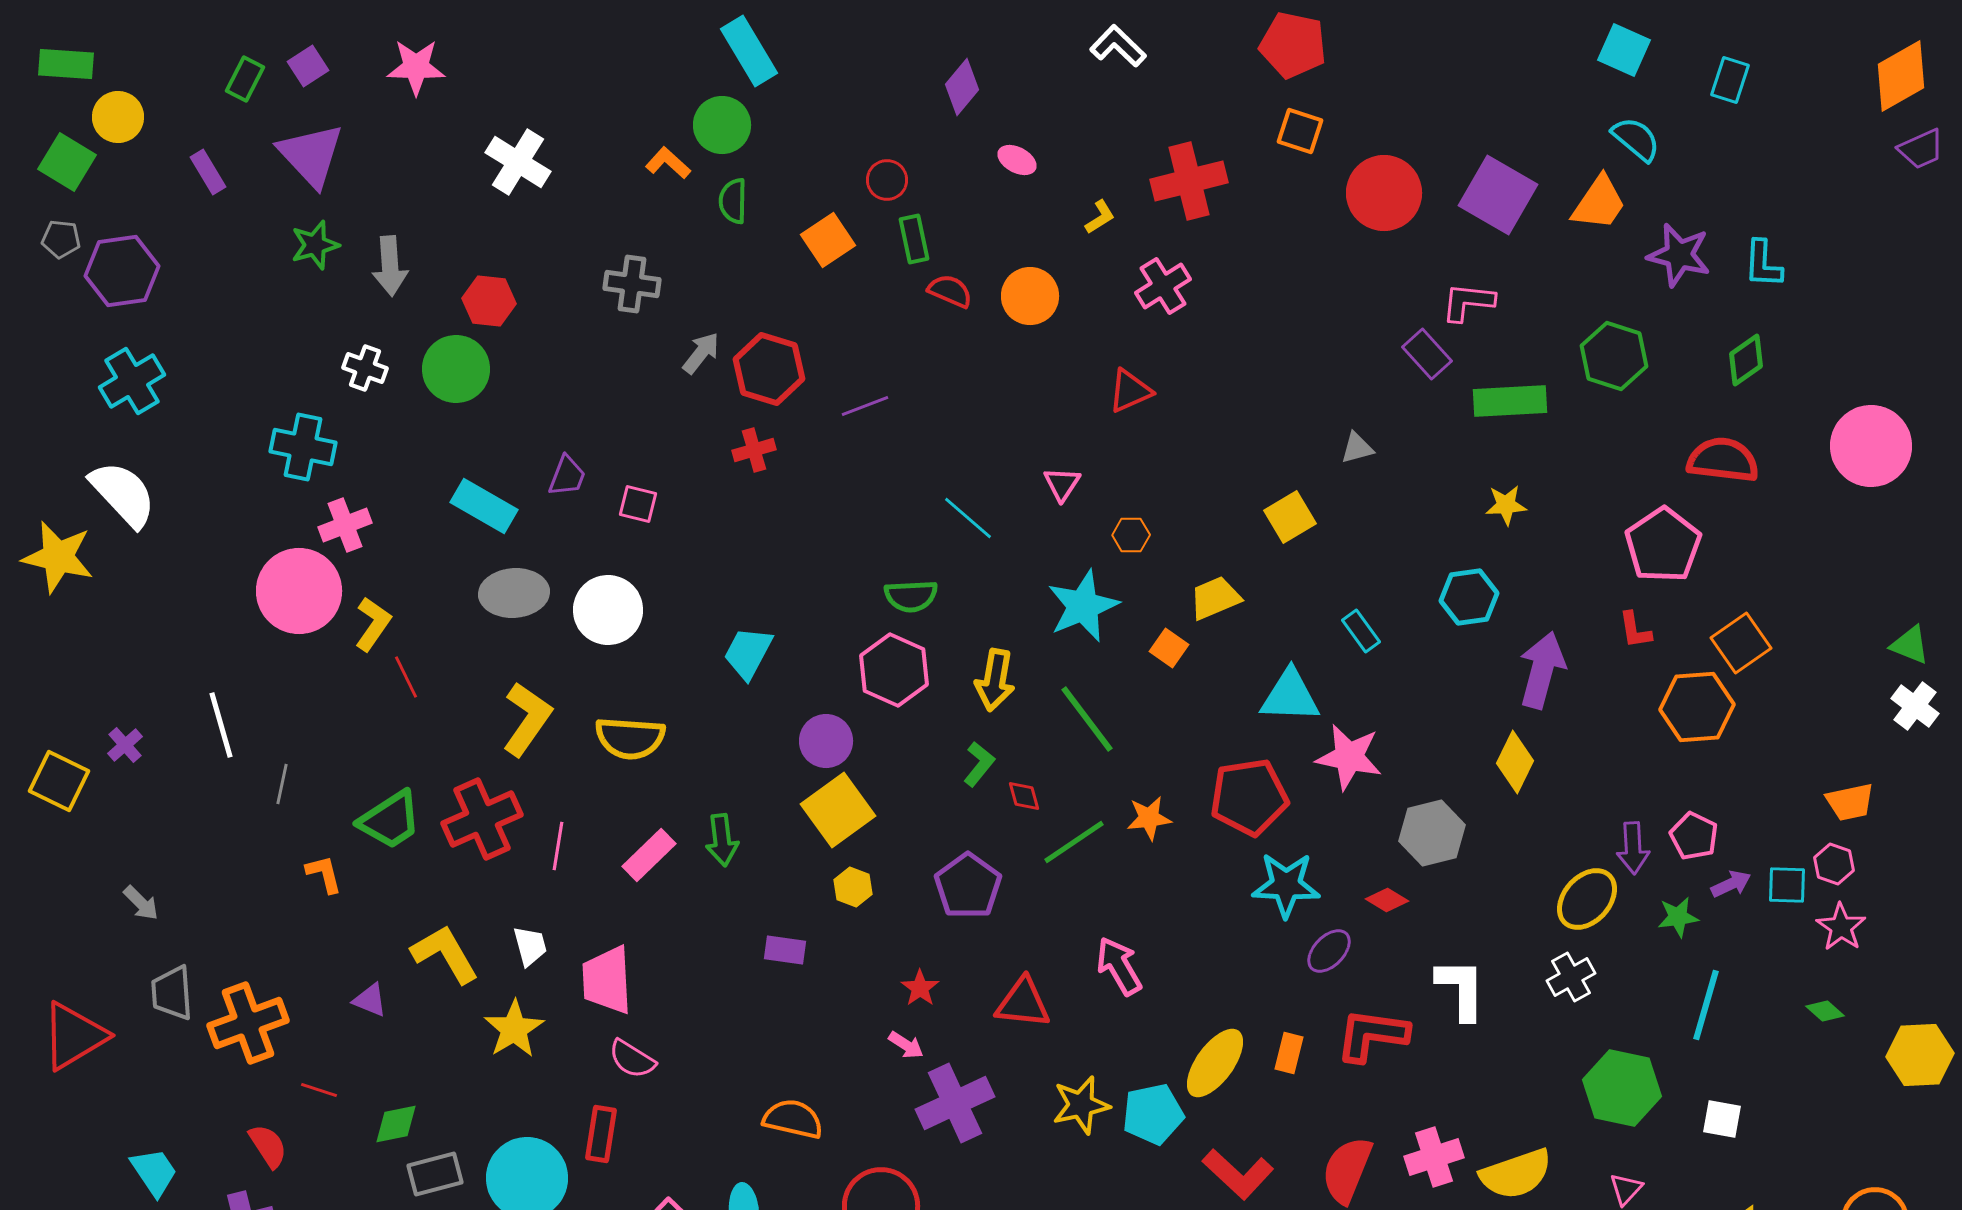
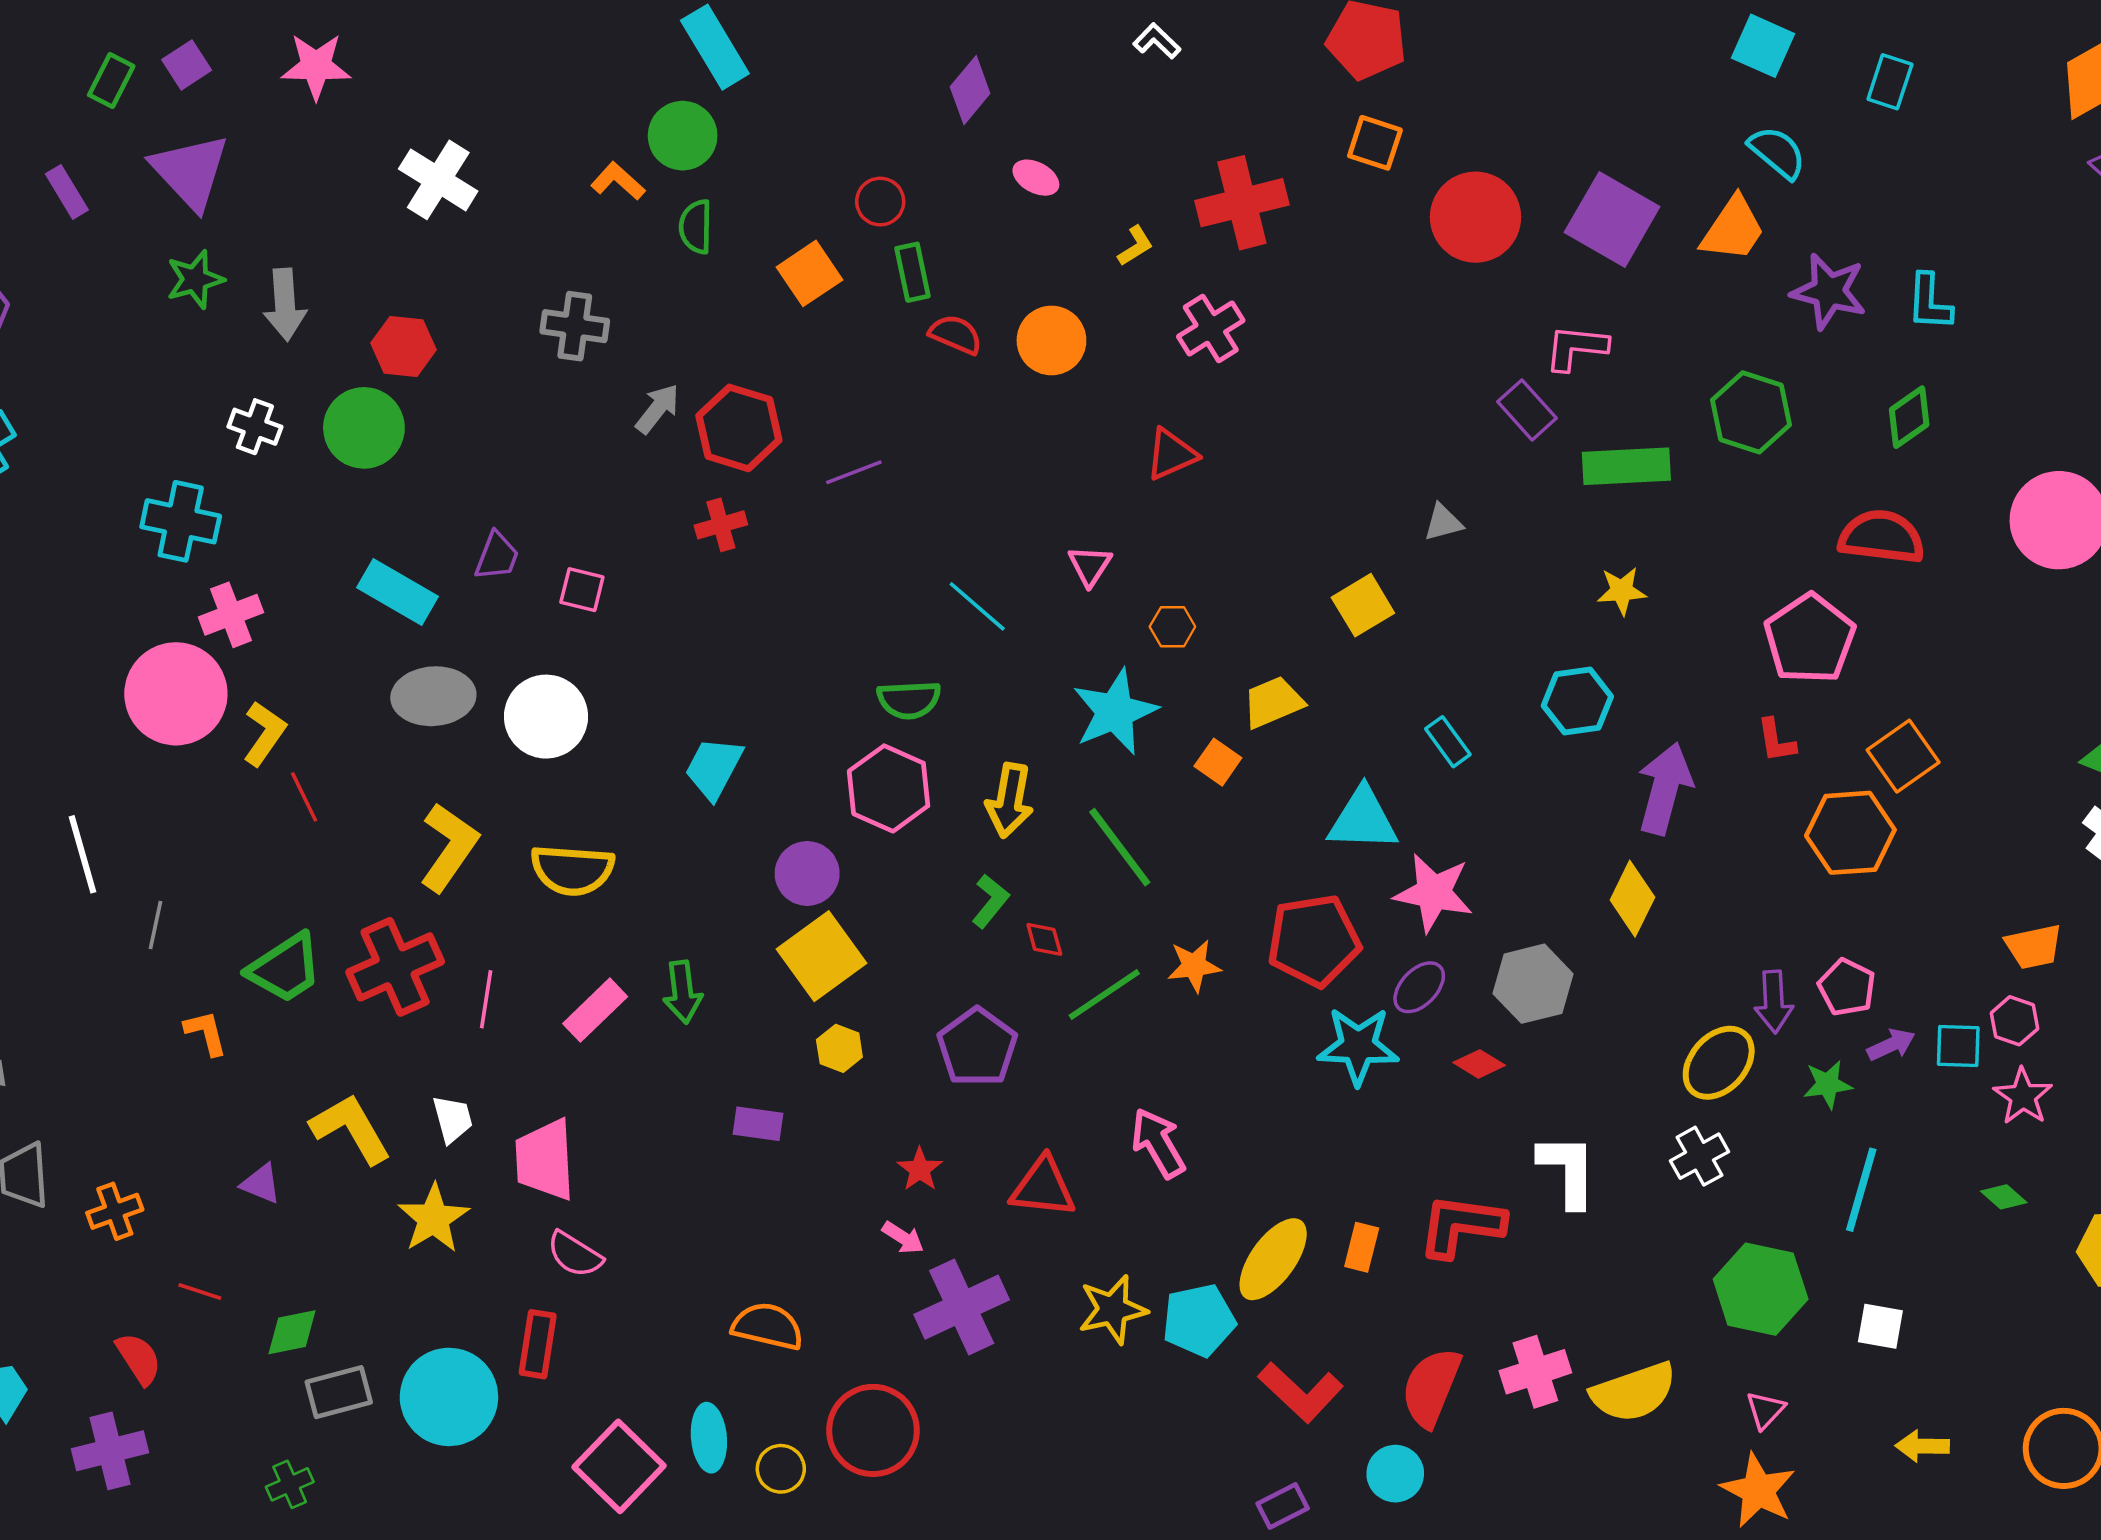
white L-shape: (1118, 46) -> (1157, 41), size x0.7
purple ellipse: (1329, 951) -> (1419, 987), moved
orange cross: (248, 1023) -> (115, 1211), size x0.6

